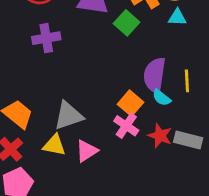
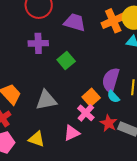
green square: (127, 23) -> (66, 60), moved
yellow triangle: (54, 145) -> (37, 139), moved
pink triangle: (87, 151) -> (72, 133), moved

